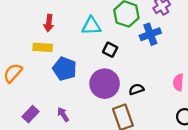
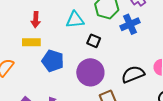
black semicircle: (136, 89) -> (133, 74), moved, size x1.6

